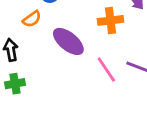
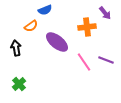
green cross: (15, 84) -> (19, 84), moved, turned -32

